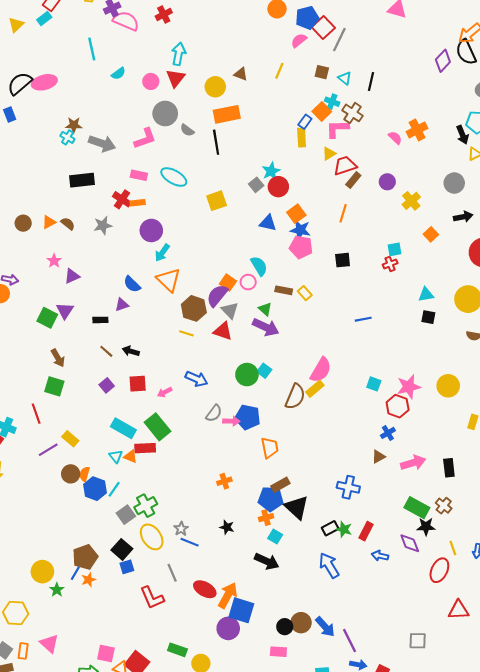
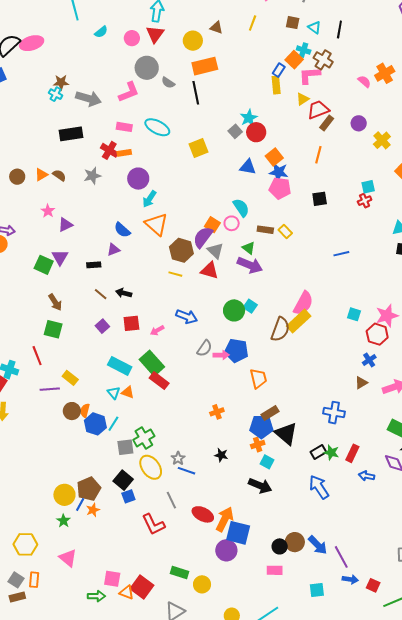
yellow rectangle: (315, 389) -> (299, 321), size x1.4
red rectangle: (145, 448) -> (159, 381), moved, turned 42
purple line: (48, 450) -> (50, 389), turned 30
gray square: (126, 515) -> (125, 447), turned 30
yellow circle: (42, 572) -> (64, 495), moved
pink triangle: (49, 643) -> (68, 558), moved

